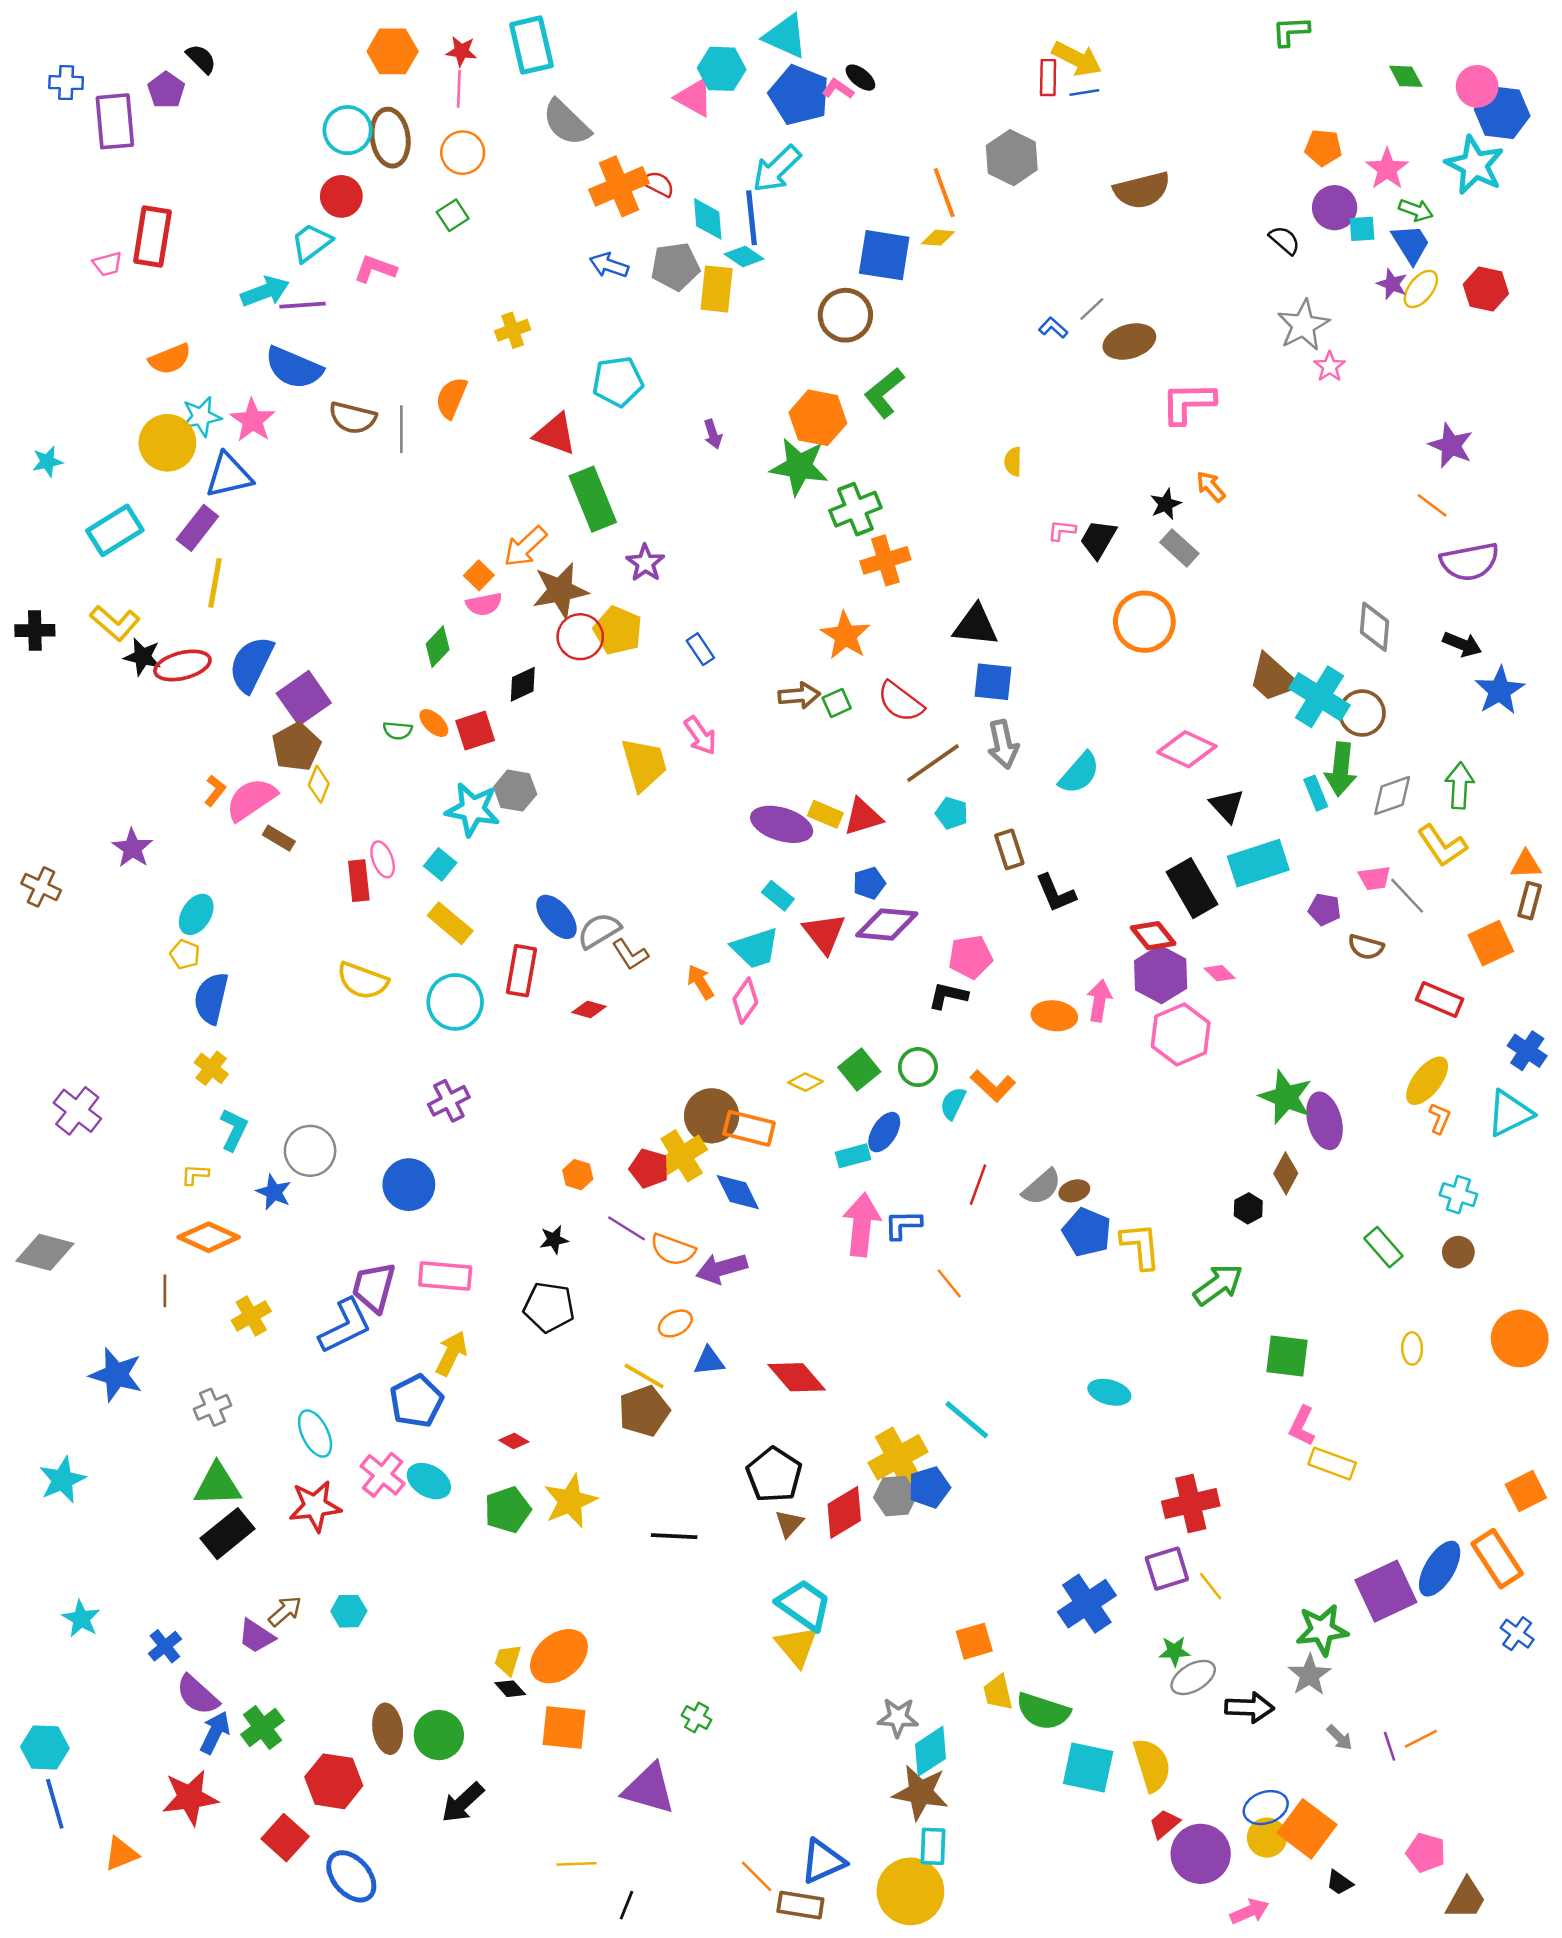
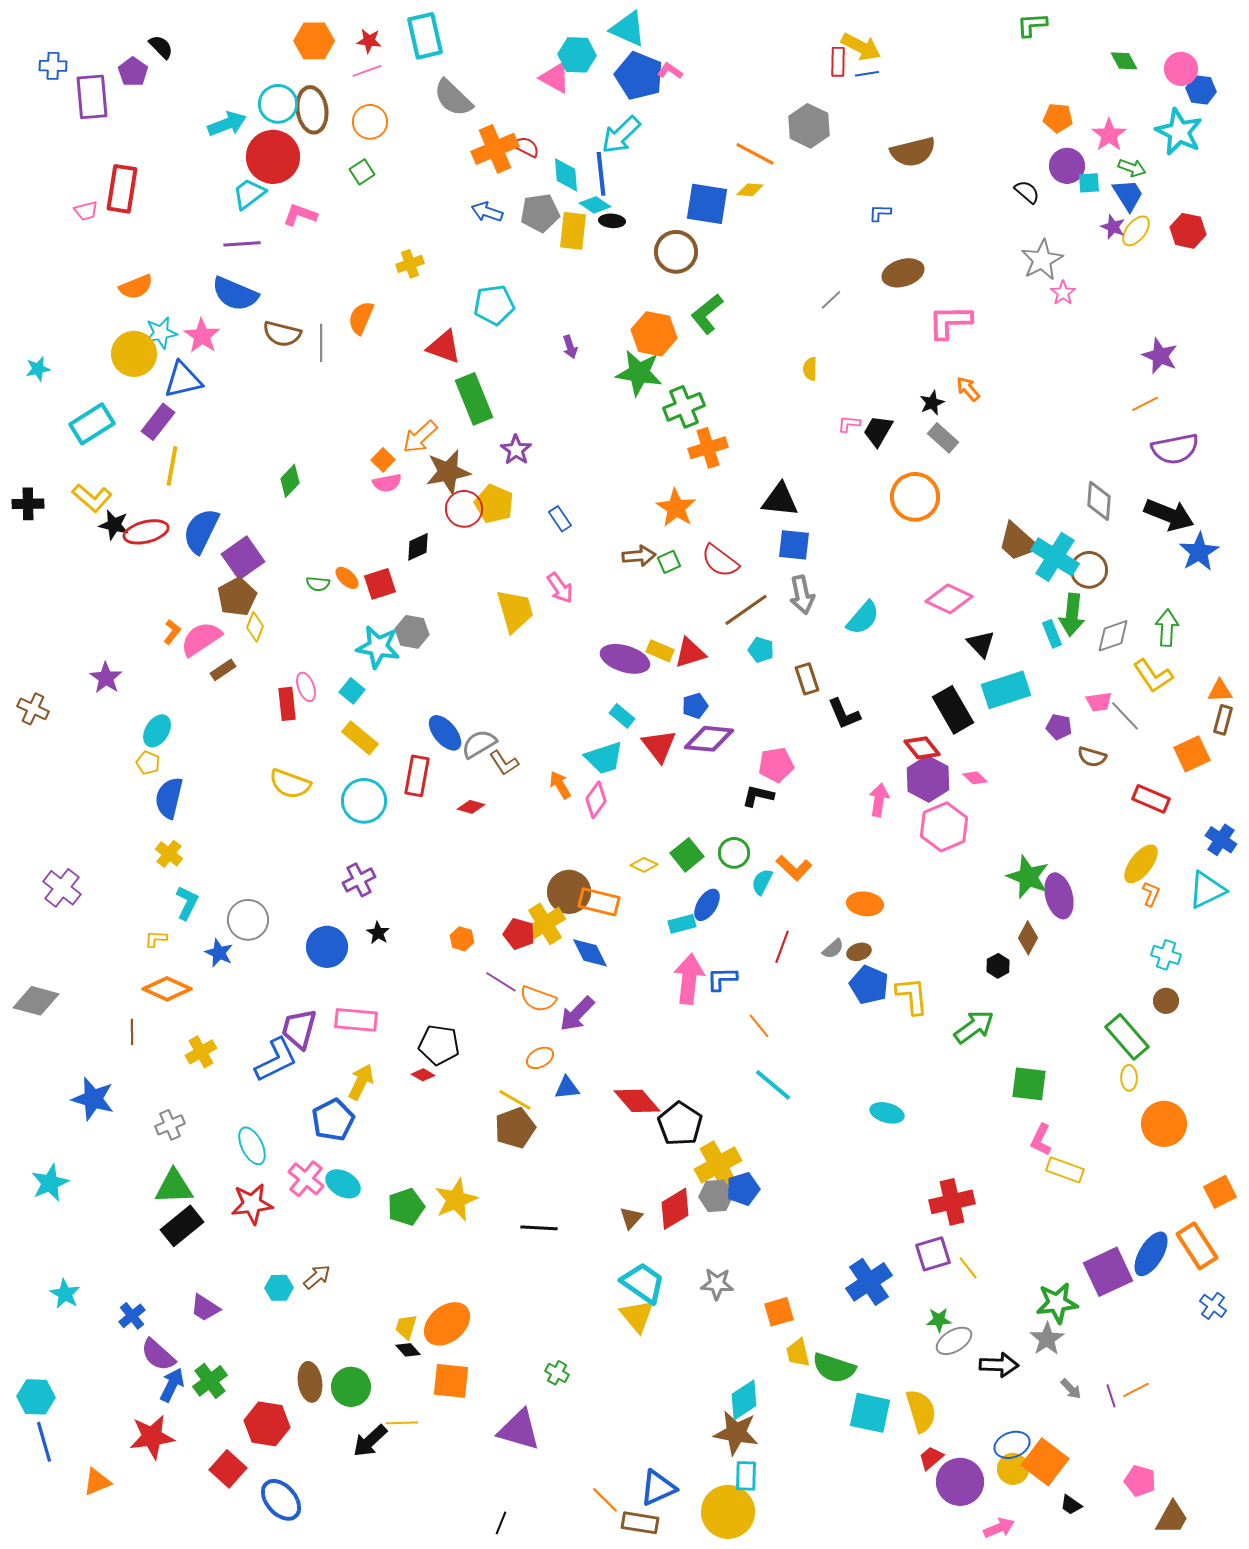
black ellipse: (860, 78) -> (612, 221), moved, turned -35
pink line: (459, 89) -> (367, 71), turned 68
blue hexagon: (1502, 113) -> (1201, 90), size x0.7
orange line: (944, 193) -> (755, 154), turned -42
red circle: (341, 196) -> (273, 157), size x1.6
cyan arrow: (265, 291) -> (227, 124), moved
gray line: (1092, 309) -> (831, 300), moved
blue L-shape: (1053, 328) -> (880, 213), moved, turned -40
orange line: (1432, 505) -> (1145, 404), turned -64
black arrow: (1462, 644) -> (1169, 515), size x1.6
green diamond: (438, 647) -> (290, 481), moved
brown rectangle: (279, 838) -> (223, 670), turned -65
orange ellipse: (1054, 1016) -> (865, 904), moved
gray semicircle: (1042, 1187) -> (833, 949), size x0.7
black star: (554, 1240) -> (378, 933), moved, turned -30
green rectangle: (1383, 1247) -> (1127, 1037), moved, size x1.4
purple arrow: (722, 1268) -> (577, 1014), turned -30
orange circle: (1520, 1338) -> (1164, 1124), moved
cyan line: (967, 1420) -> (773, 1085), moved
red diamond: (514, 1441) -> (423, 1075), moved
black pentagon: (774, 1475) -> (680, 1124), moved
brown arrow: (285, 1611) -> (317, 1277), moved
gray star: (898, 1717) -> (717, 1284), moved
yellow line: (576, 1864) -> (402, 1423), moved

